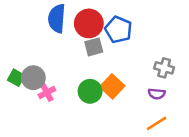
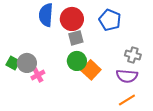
blue pentagon: (118, 30) -> (110, 20), moved
green circle: (90, 91) -> (77, 61), moved
purple semicircle: (157, 94) -> (127, 76), size x1.5

